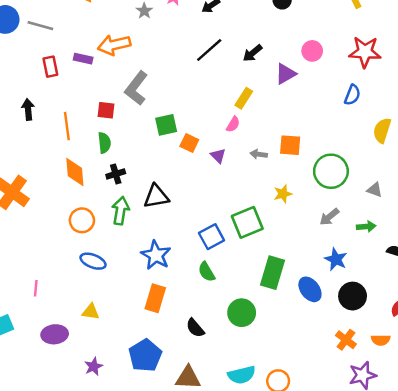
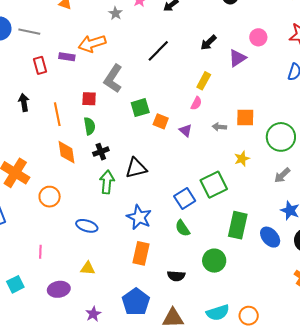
black line: (209, 50) -> (158, 51), moved
orange circle: (82, 220) -> (50, 197), moved
black semicircle: (195, 328) -> (176, 276), turned -42

